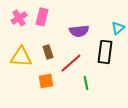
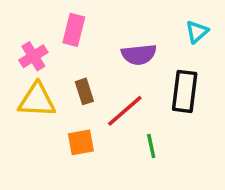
pink cross: (19, 18) -> (33, 56), moved
cyan triangle: (118, 28) -> (197, 32), moved

